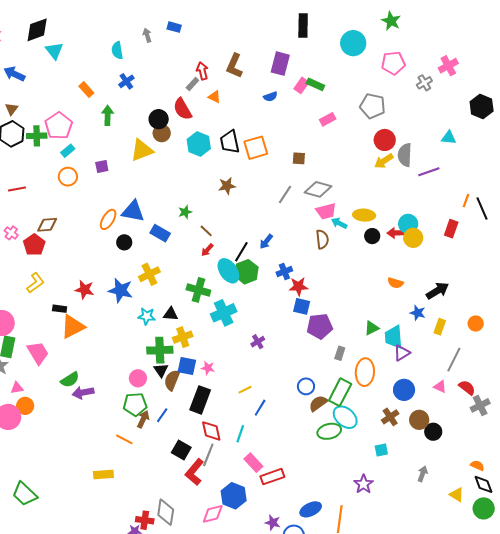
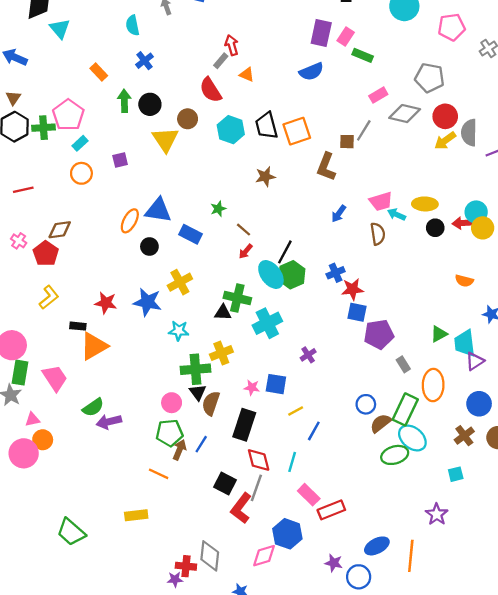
brown L-shape: (234, 66) -> (326, 167), moved
pink rectangle: (301, 85) -> (346, 36), moved
blue semicircle: (270, 97) -> (311, 72), size x1.5
black circle: (159, 119) -> (150, 104), moved
yellow triangle: (142, 150) -> (165, 139), turned -40
gray diamond: (318, 189) -> (405, 114), moved
gray line: (285, 195) -> (364, 130), moved
blue arrow: (266, 242) -> (339, 214), moved
black triangle: (171, 314) -> (223, 313), moved
gray rectangle: (340, 353) -> (403, 364), turned -48
blue square: (187, 366) -> (276, 384), moved
green trapezoid: (25, 494) -> (71, 532), moved

